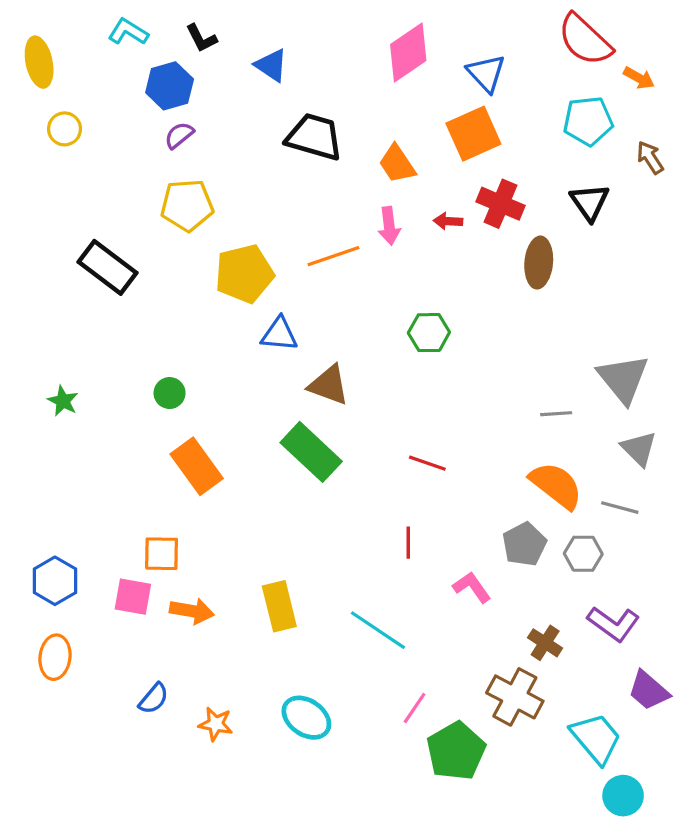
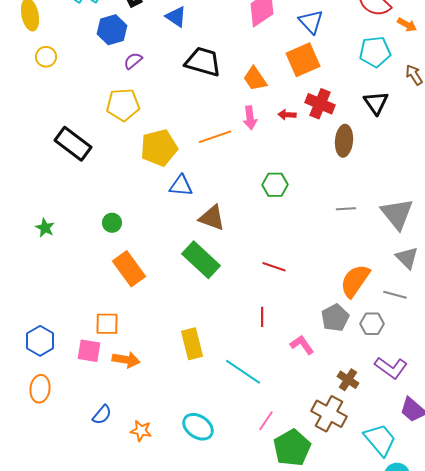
purple semicircle: (179, 135) -> (133, 61), moved
gray line: (556, 414) -> (346, 209), moved
orange semicircle: (556, 485) -> (355, 281), turned -93
yellow rectangle: (279, 606) -> (192, 344), moved

